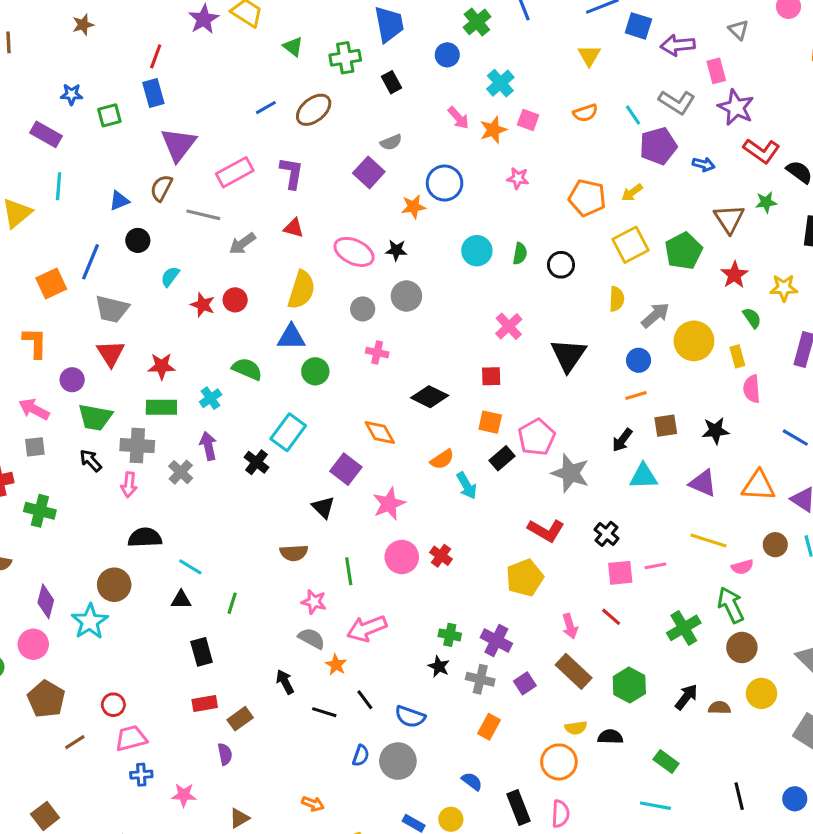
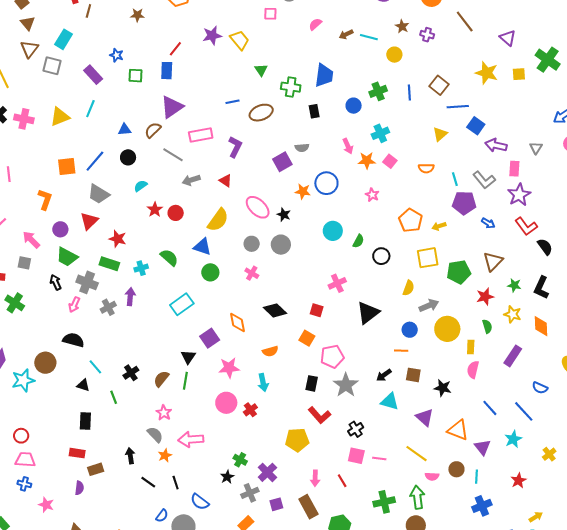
green star: (766, 202) -> (514, 285), moved
black rectangle: (502, 458) -> (312, 383), moved, turned -56
black cross: (257, 462) -> (131, 373), moved
cyan arrow: (467, 486) -> (263, 383), moved
brown semicircle: (294, 553) -> (161, 379), turned 114
green line: (349, 571) -> (185, 381), moved
green line: (232, 603) -> (114, 397), turned -56
gray cross: (480, 679) -> (250, 493), turned 36

